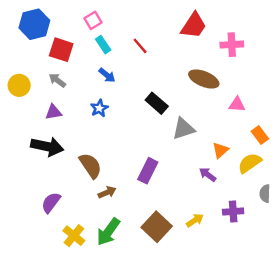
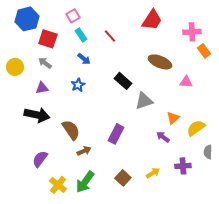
pink cross: (232, 45) -> (192, 32), moved
orange rectangle: (260, 135) -> (204, 51), moved
brown square: (157, 227) -> (123, 178), size x0.7

